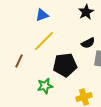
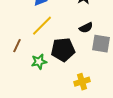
green star: (45, 86) -> (39, 62), moved

